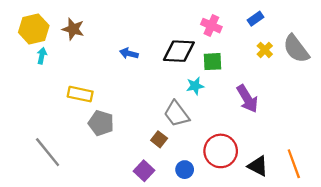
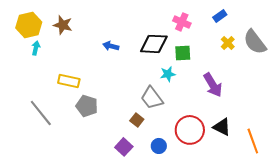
gray line: (48, 152) -> (41, 113), moved
black triangle: (258, 166) -> (222, 127), moved

